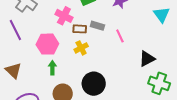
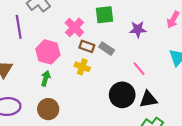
pink line: (120, 36) -> (139, 69), moved, turned -32
yellow cross: (81, 48) -> (82, 67), turned 32
black circle: (94, 84) -> (122, 95), moved

